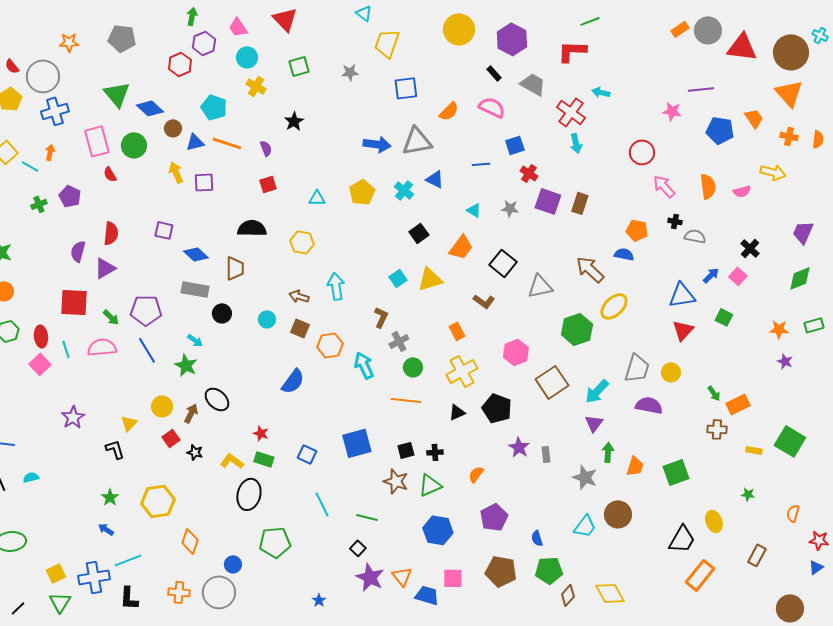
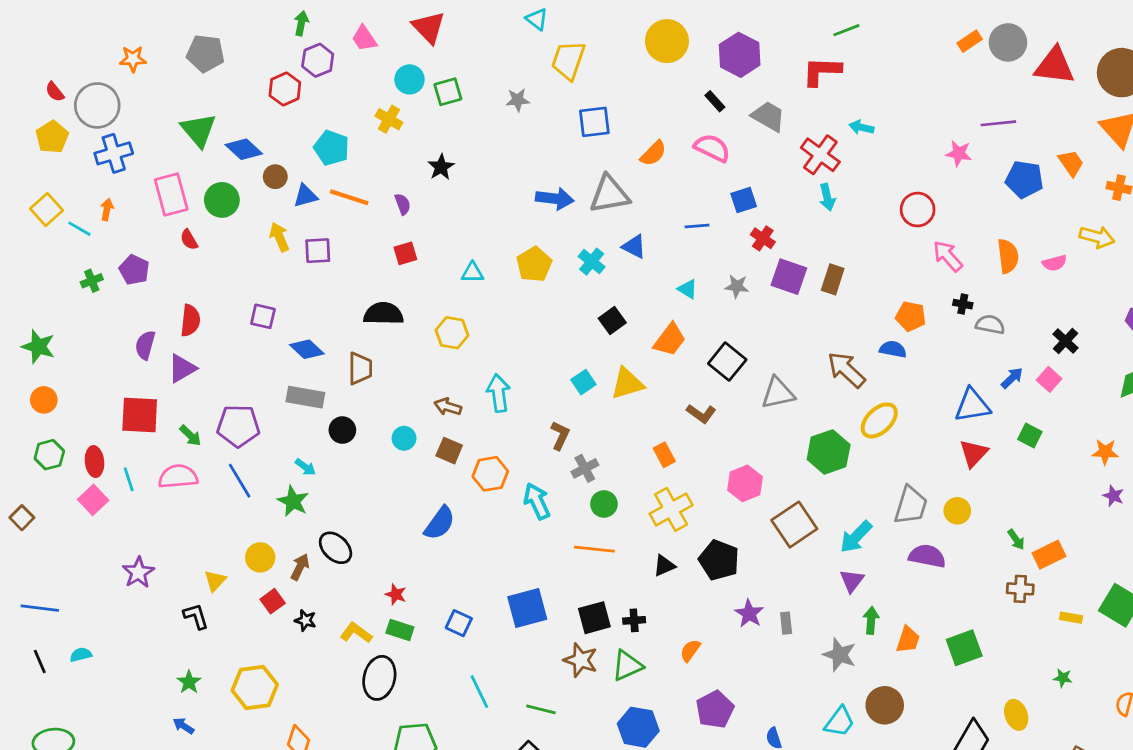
cyan circle: (247, 57) -> (409, 79), moved
black square: (406, 450) -> (594, 618), size x1.4

